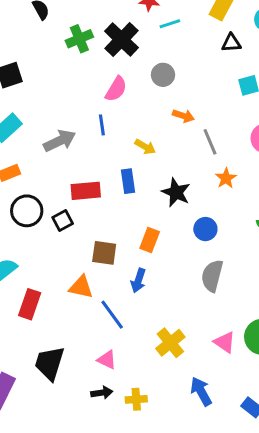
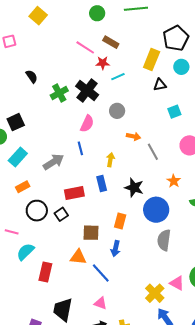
yellow arrow: (145, 147) -> (110, 160), turned -104
orange star: (226, 178) -> (174, 181), moved
blue circle: (205, 229) -> (156, 210), size x1.6
yellow cross: (170, 343) -> (155, 293), moved

